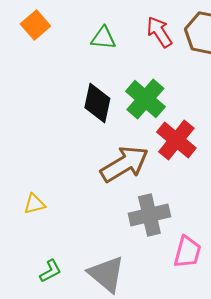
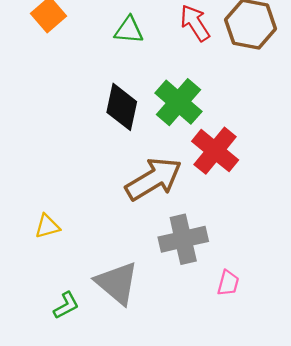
pink trapezoid: (187, 252) -> (228, 283), size x0.7
gray triangle: (106, 274) -> (117, 283), moved

